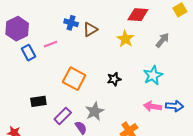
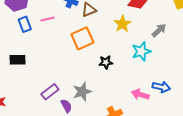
cyan star: (153, 75) -> (141, 51), moved
orange square: (74, 79) -> (82, 38), moved, turned 30
black rectangle: (38, 101) -> (17, 60), moved
blue arrow: (175, 106) -> (161, 87), moved

